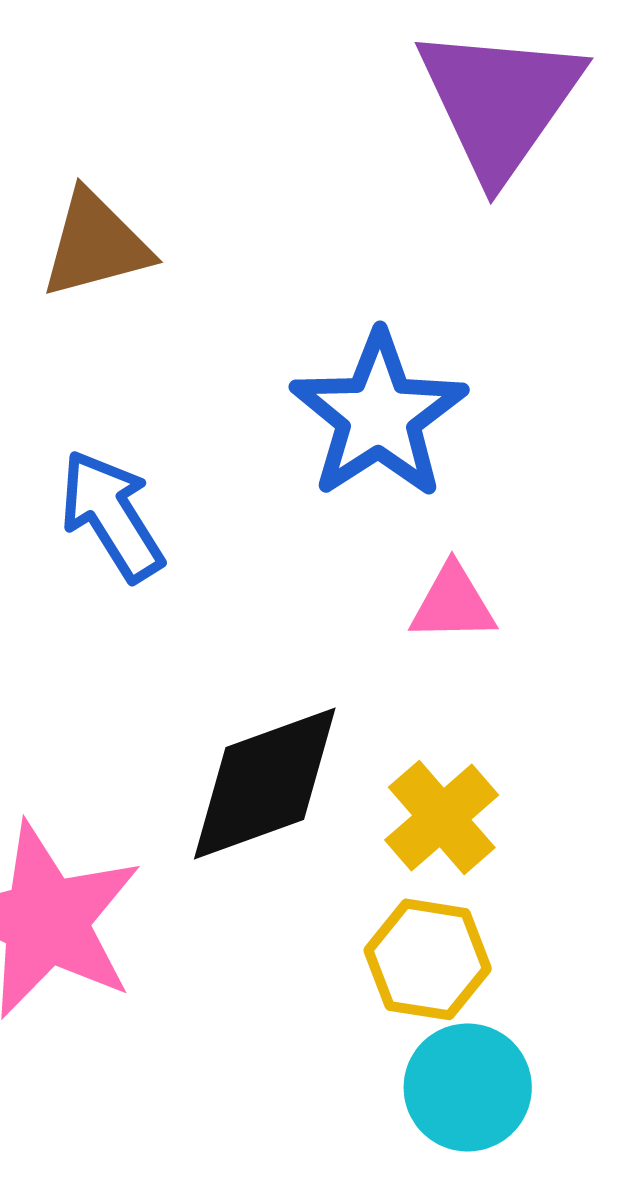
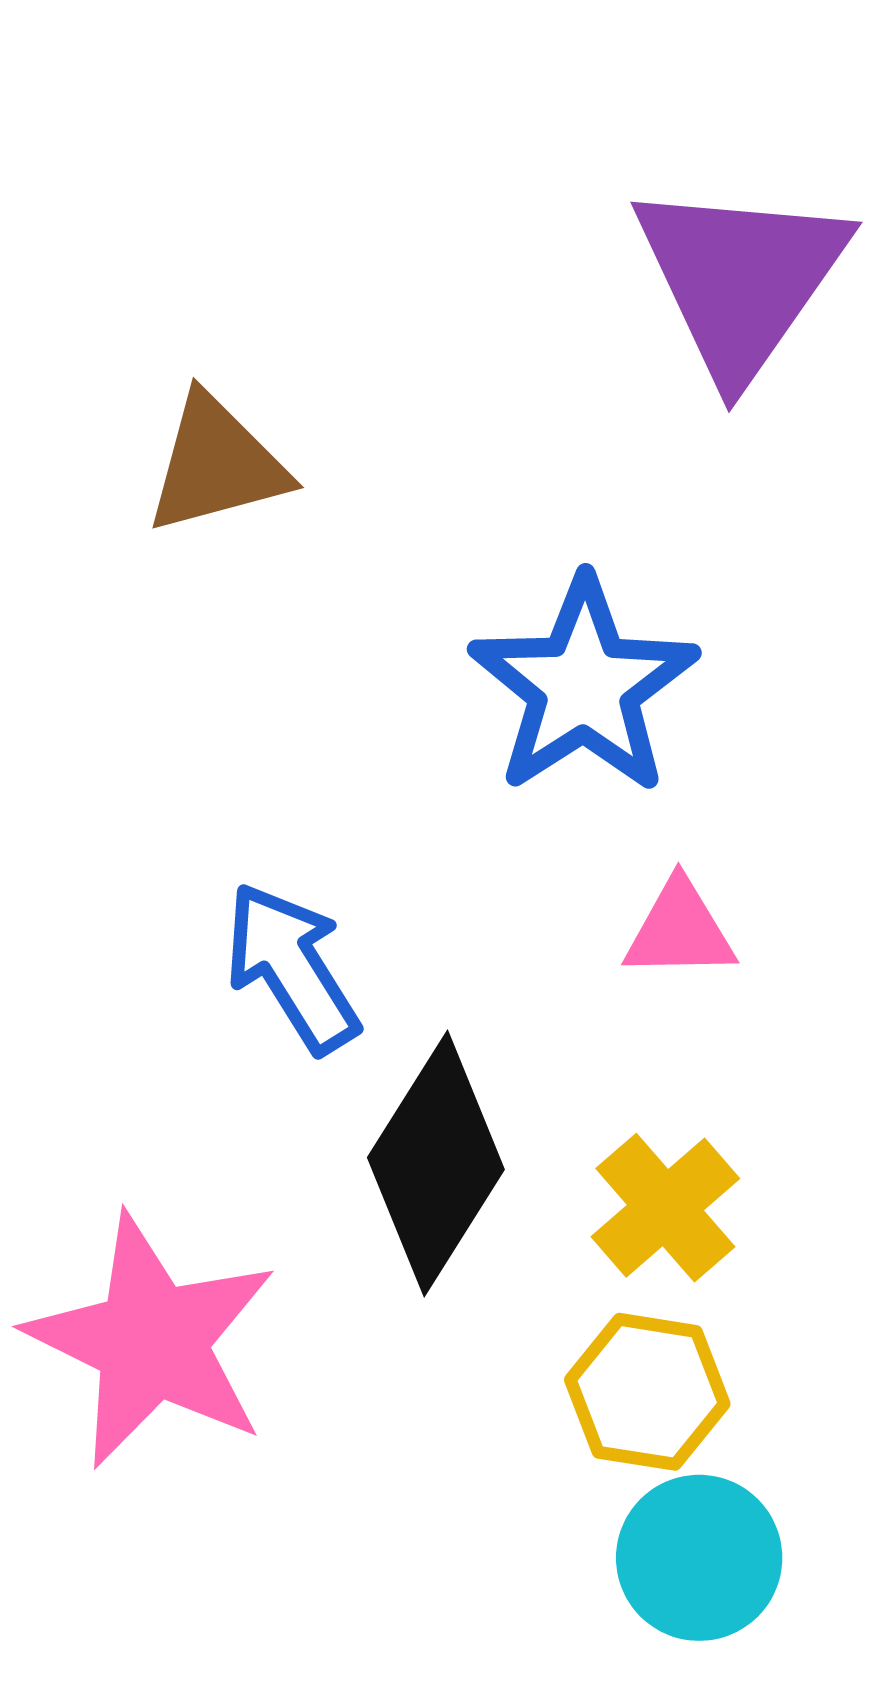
blue arrow: (112, 515) -> (292, 968), moved
black diamond: (265, 783) -> (436, 1164), turned -38

